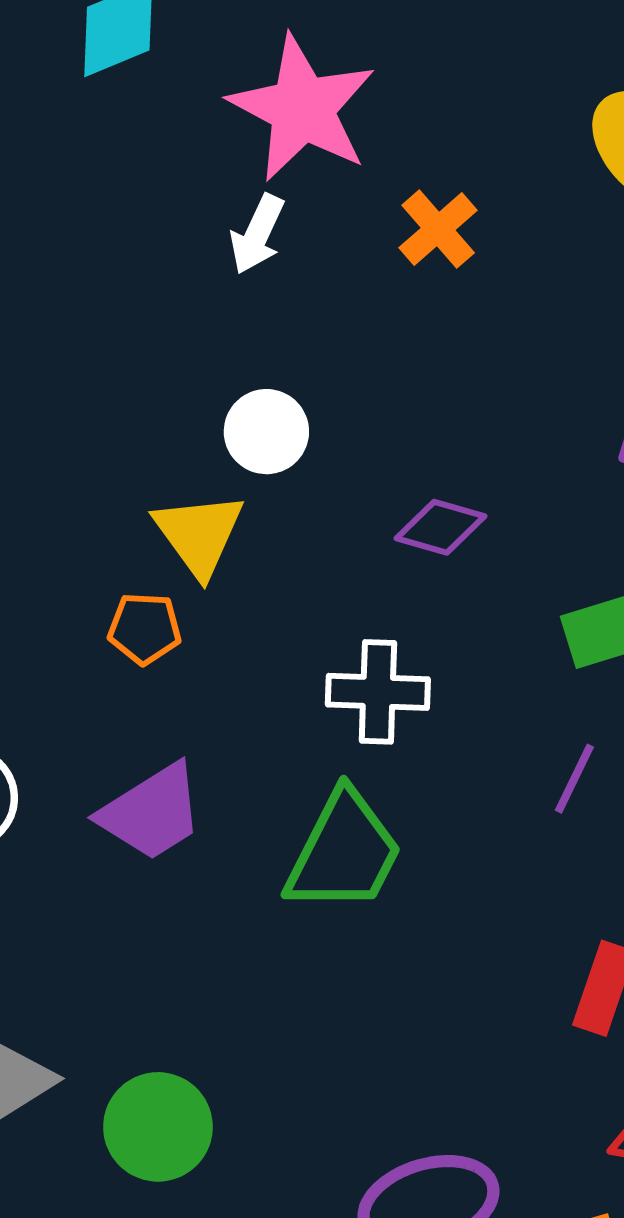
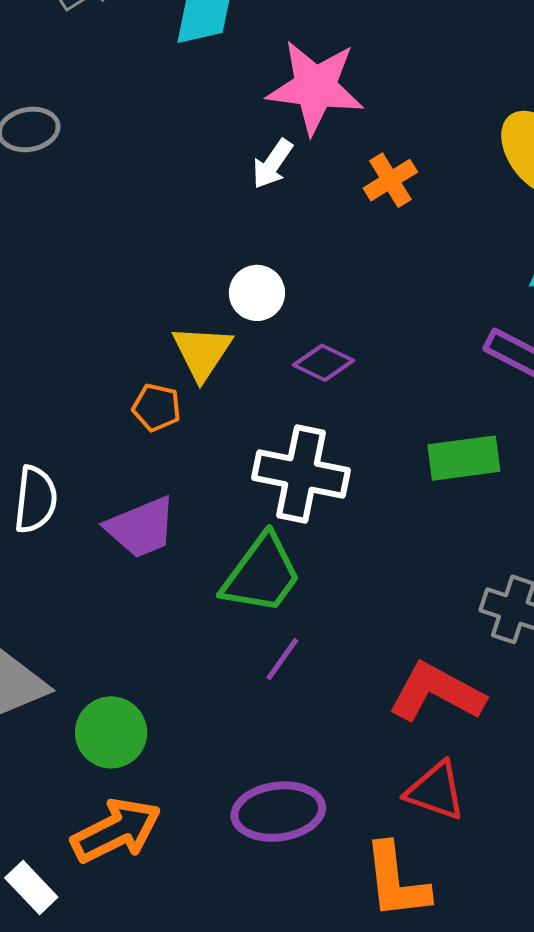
pink star: (302, 109) -> (315, 87), turned -30
purple diamond: (441, 527) -> (324, 363), moved
white cross: (378, 692) -> (301, 474), size x1.4
purple line: (574, 779) -> (282, 659), moved

